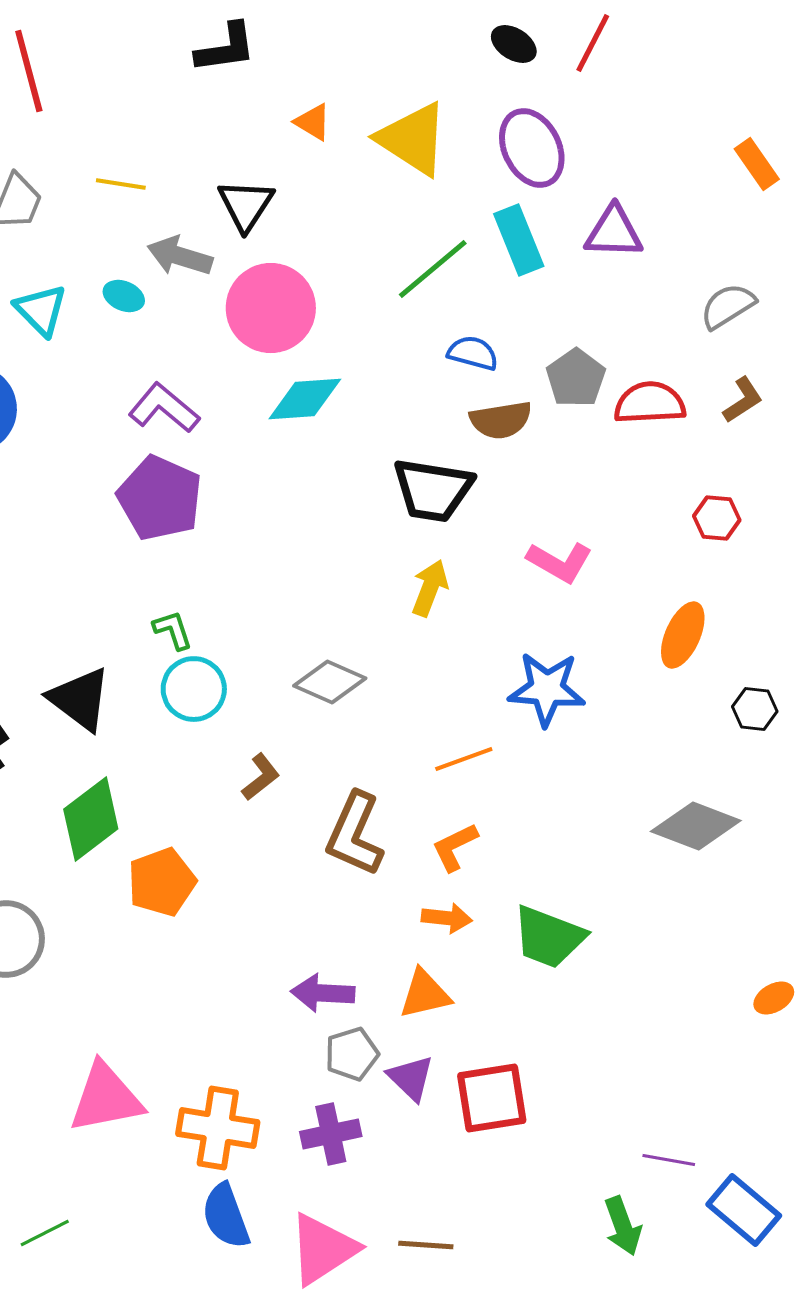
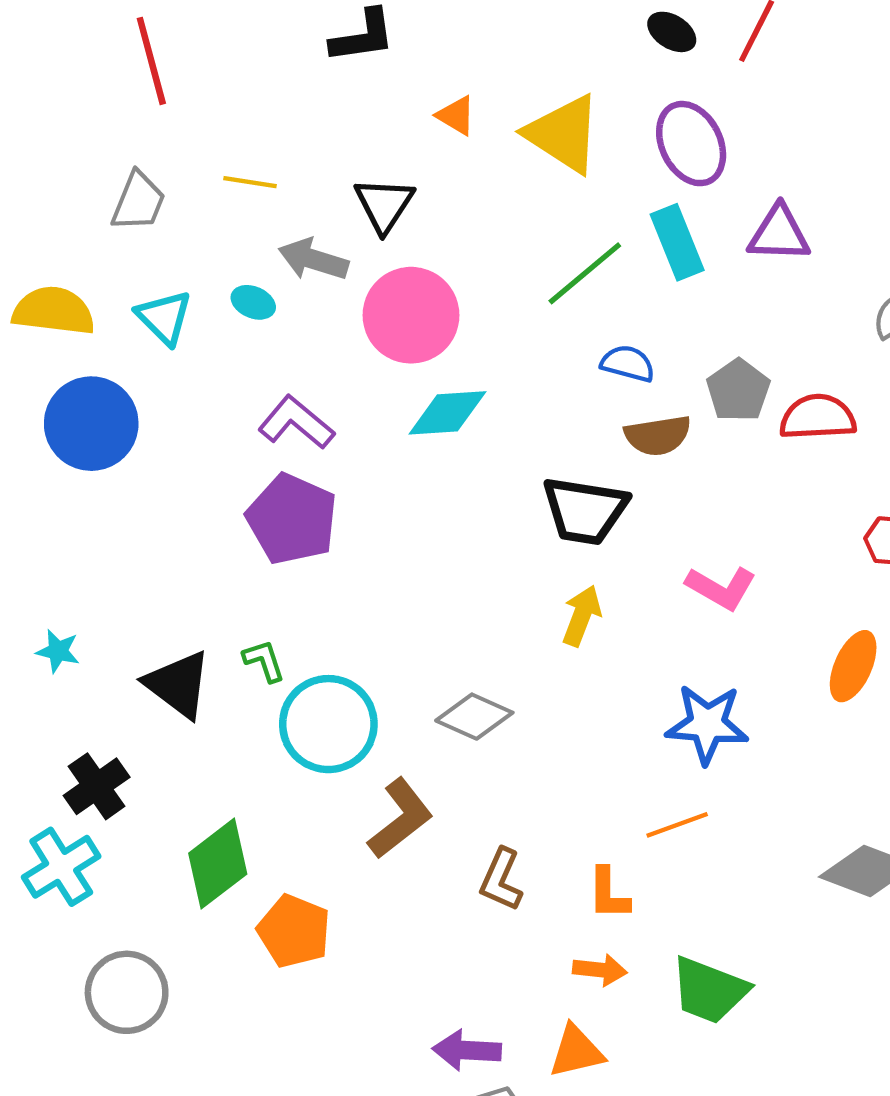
green L-shape: (173, 630) -> (264, 661), moved
cyan circle: (194, 689) -> (328, 724), size x1.4
black triangle: (80, 699) -> (178, 684), moved
orange line: (464, 759) -> (677, 825), moved
brown L-shape: (261, 777) -> (400, 819), size x1.6
brown L-shape: (355, 834) -> (501, 880), size x0.7
orange L-shape: (455, 847) -> (608, 894), turned -64
orange pentagon: (162, 882) -> (294, 931), turned -30

